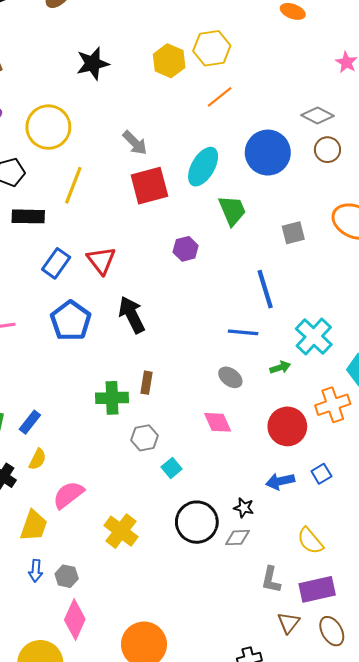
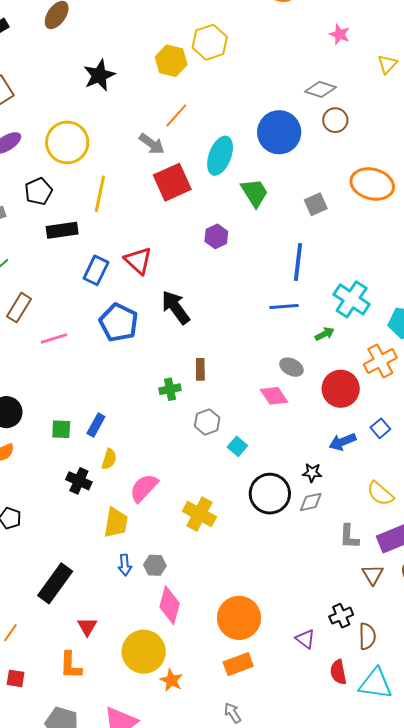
orange line: (220, 97) -> (176, 116), moved
blue line: (265, 289) -> (298, 262), turned 33
gray ellipse: (230, 377) -> (291, 367), moved
green cross: (112, 398) -> (170, 389), size x0.7

